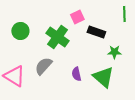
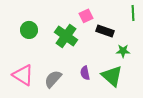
gray semicircle: (43, 66) -> (53, 79), moved

